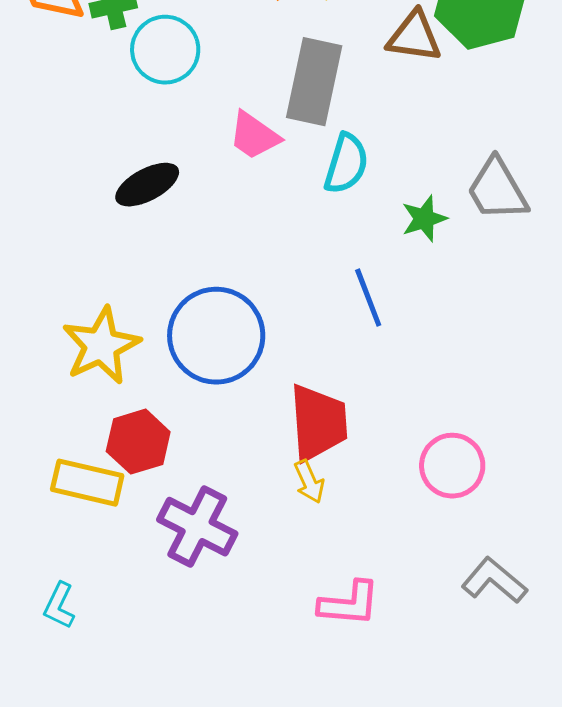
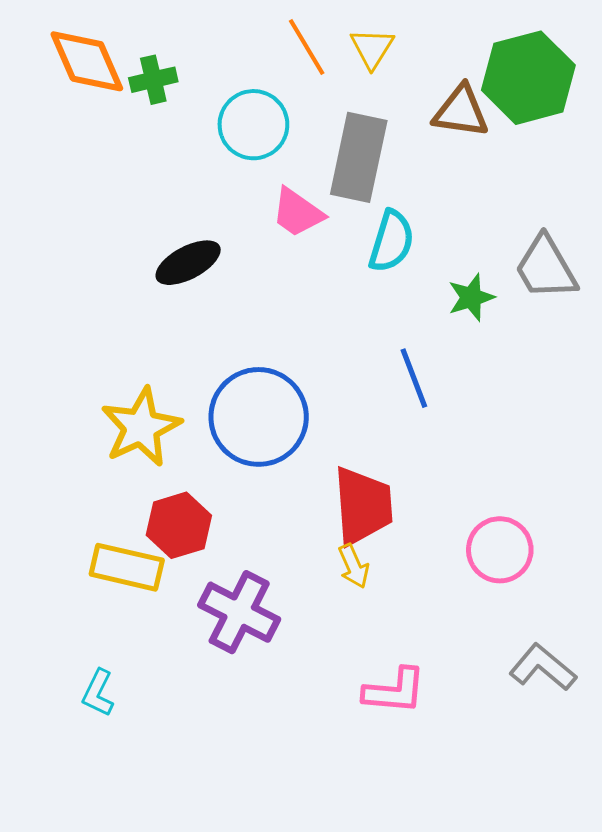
cyan circle: (165, 50) -> (253, 125), moved

